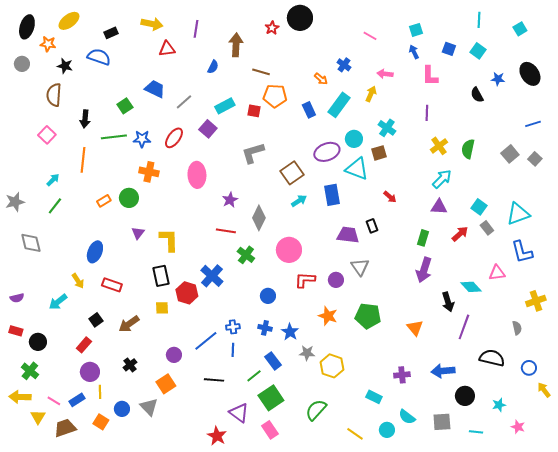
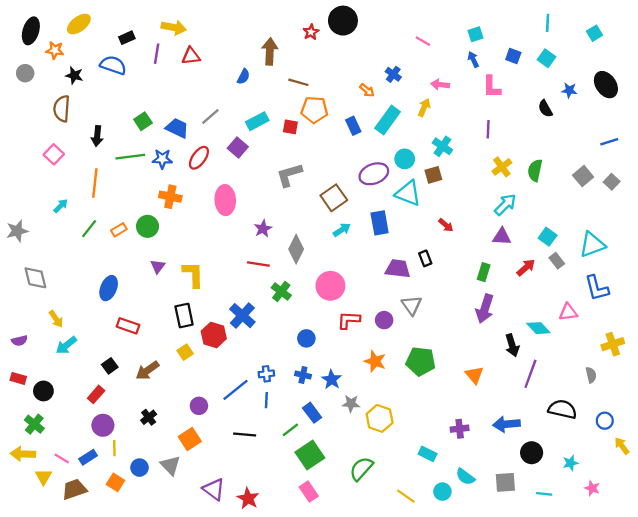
purple line: (196, 29) -> (157, 54), moved
blue trapezoid: (155, 89) -> (177, 128), moved
green line: (55, 206) -> (89, 229), moved
yellow arrow: (78, 281) -> (56, 319), moved
yellow square: (162, 308) -> (185, 352), turned -32
purple triangle: (239, 413) -> (214, 489), moved

